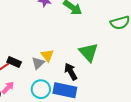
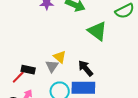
green triangle: (89, 52) -> (97, 31), moved

